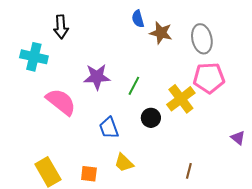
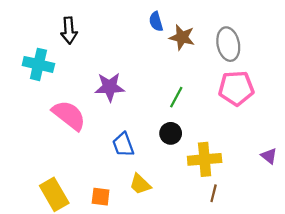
green line: (134, 86) -> (176, 97), moved
yellow cross: (181, 99) -> (205, 159), moved, turned 32

